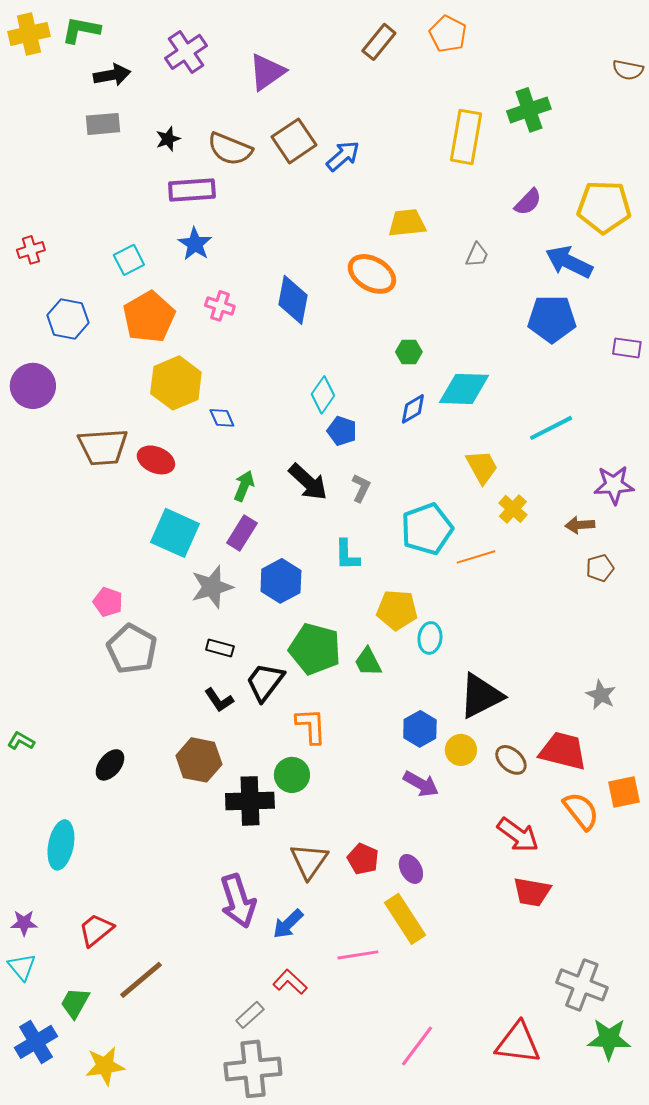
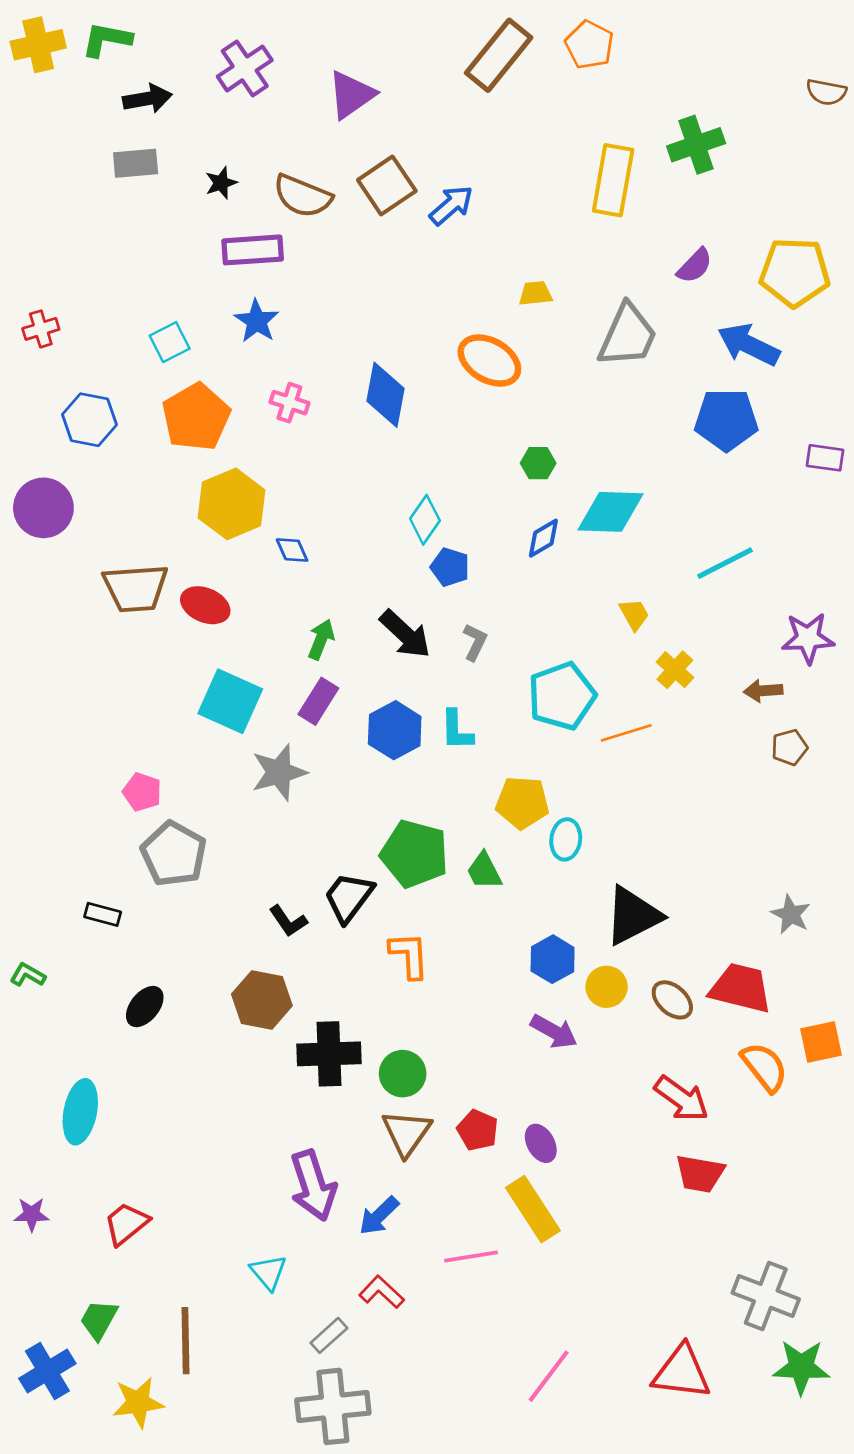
brown rectangle: (379, 42) -> (499, 55), size x1.5
yellow trapezoid: (407, 223) -> (535, 293), size x0.7
gray trapezoid: (477, 255) -> (628, 336), size x2.0
yellow trapezoid: (482, 467) -> (634, 614), size x0.7
blue hexagon: (281, 581) -> (395, 730), moved
black rectangle: (220, 648) -> (103, 914), moved
green circle: (292, 775) -> (403, 1074), moved
cyan triangle: (22, 967) -> (268, 1272), moved
brown line: (141, 980) -> (186, 1341), moved, turned -51

